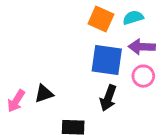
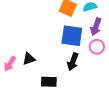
purple arrow: (142, 47) -> (96, 27), turned -72

